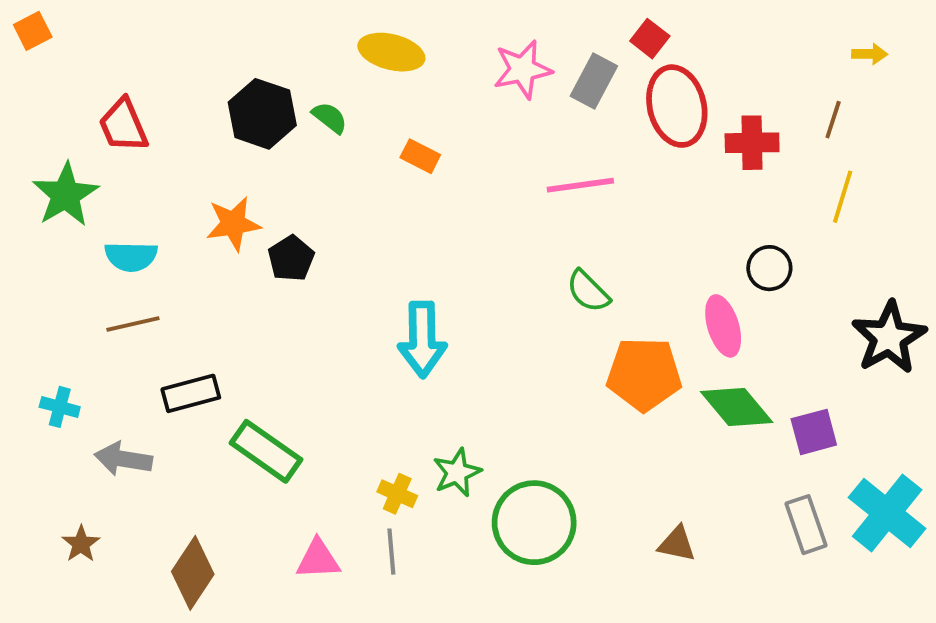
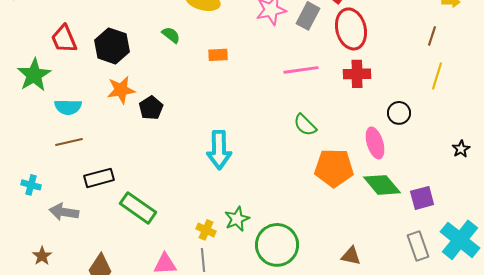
black hexagon: (262, 114) -> (112, 46), moved
red cross: (752, 143) -> (357, 74), moved
orange rectangle: (420, 156) -> (218, 55), turned -30
black star: (889, 337) -> (461, 149), size x0.5

